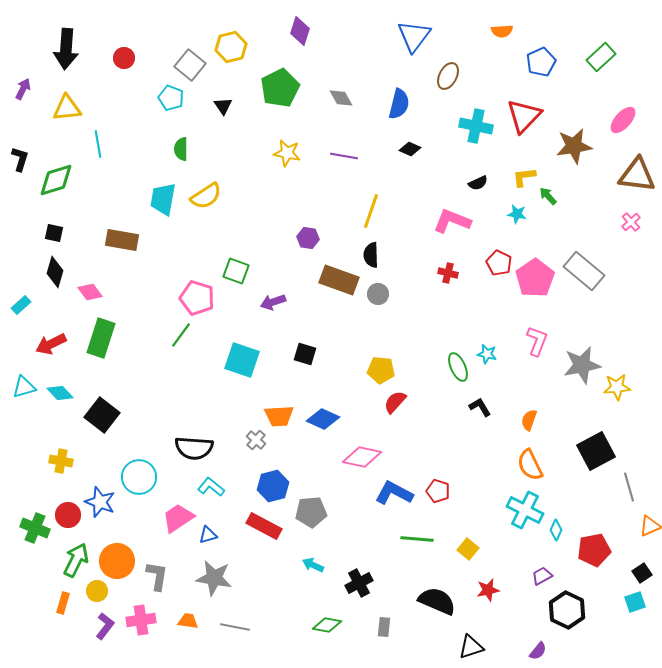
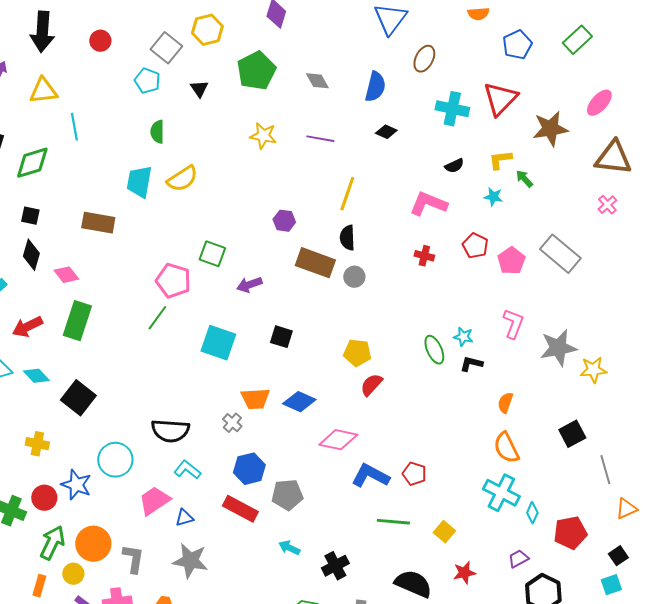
pink pentagon: (535, 278) -> (511, 261), size x0.7
black L-shape: (480, 407) -> (471, 364), moved, turned -45
black square: (596, 451) -> (572, 434), size x0.7

